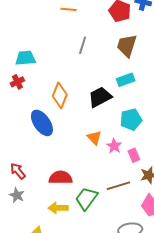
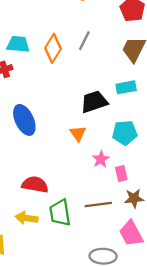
orange diamond: (60, 95) -> (53, 48), moved
orange triangle: (94, 138) -> (78, 133), moved
green trapezoid: (86, 198) -> (60, 213), turned -55

